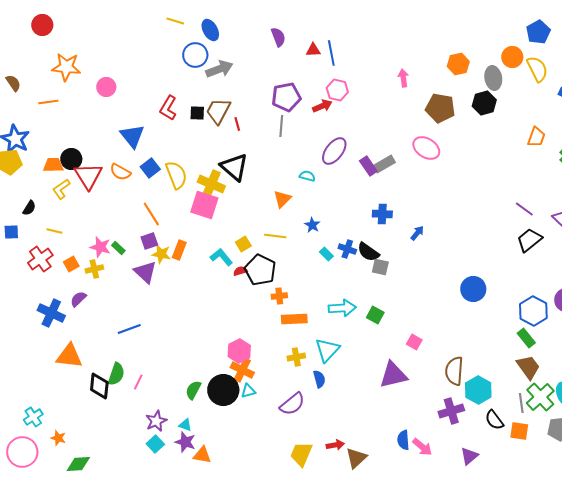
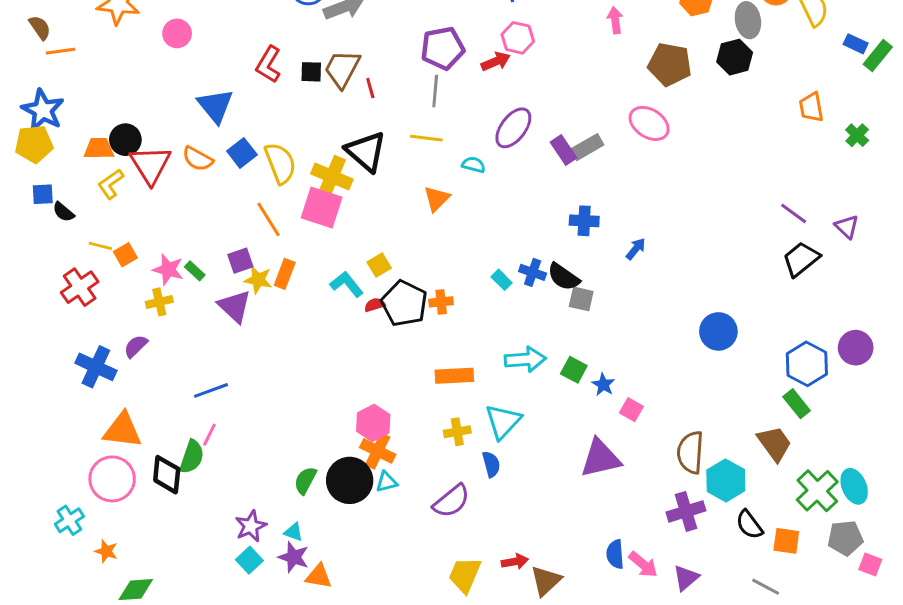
orange line: (48, 102) -> (60, 51), moved
orange trapezoid: (536, 137) -> (811, 107), turned 150
black semicircle: (29, 208) -> (63, 212), turned 98
orange line: (151, 214) -> (268, 219), moved
blue star: (312, 225) -> (603, 385), moved
blue square: (11, 232) -> (43, 194), moved
yellow line: (275, 236) -> (426, 138), moved
orange square: (71, 264) -> (125, 255), moved
orange cross: (279, 296) -> (441, 302), moved
brown trapezoid: (528, 367) -> (774, 444), moved
pink line: (138, 382) -> (209, 435), moved
gray line: (521, 403) -> (766, 587), moved, turned -54
pink circle: (22, 452) -> (112, 479), moved
purple triangle: (469, 456) -> (686, 578), moved

